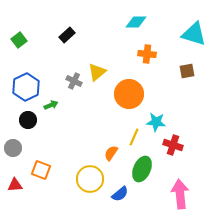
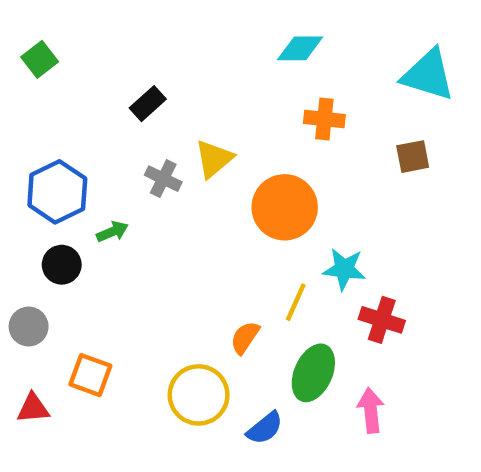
black rectangle: (67, 35) -> (148, 104), moved
green square: (19, 40) -> (40, 59), moved
pink arrow: (180, 194) -> (371, 410), moved, size x0.7

